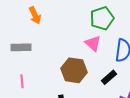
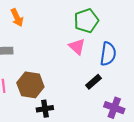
brown hexagon: (74, 70) -> (30, 85), moved

